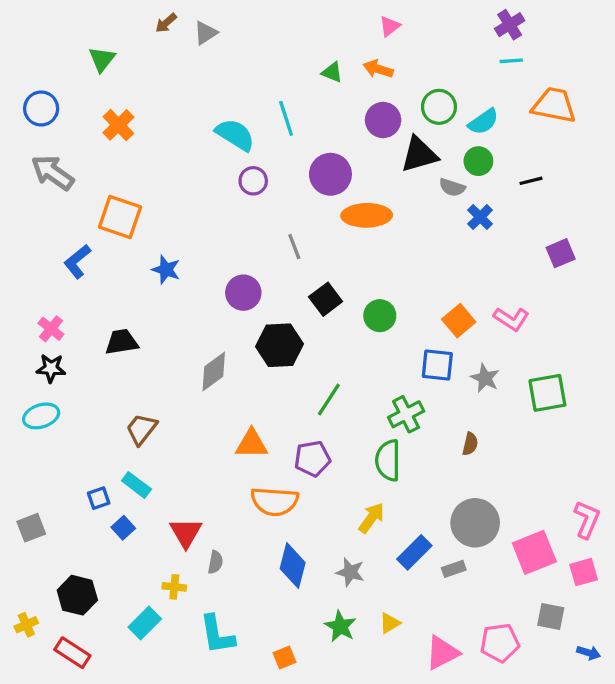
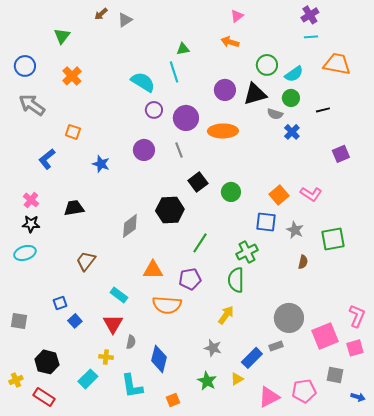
green triangle: (332, 72) -> (183, 49), moved, turned -32
purple circle: (383, 120) -> (225, 90), moved
purple circle: (330, 174) -> (186, 118), moved
orange square: (120, 217) -> (73, 132), size x0.6
purple circle: (243, 293) -> (144, 150), moved
brown semicircle: (470, 444) -> (303, 262), moved
cyan rectangle: (136, 485) -> (119, 295), moved
gray square: (31, 528) -> (19, 321), turned 30
blue rectangle: (414, 552) -> (252, 358), moved
blue diamond: (293, 566) -> (159, 359), moved

